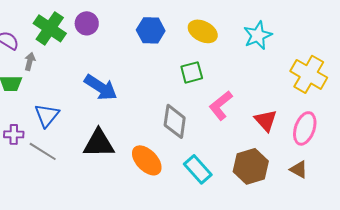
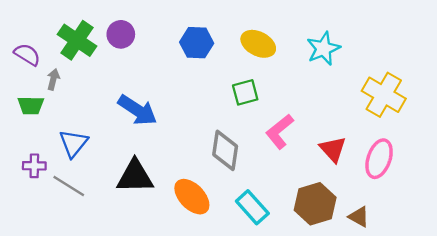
brown triangle: (299, 169) -> (359, 217), moved

